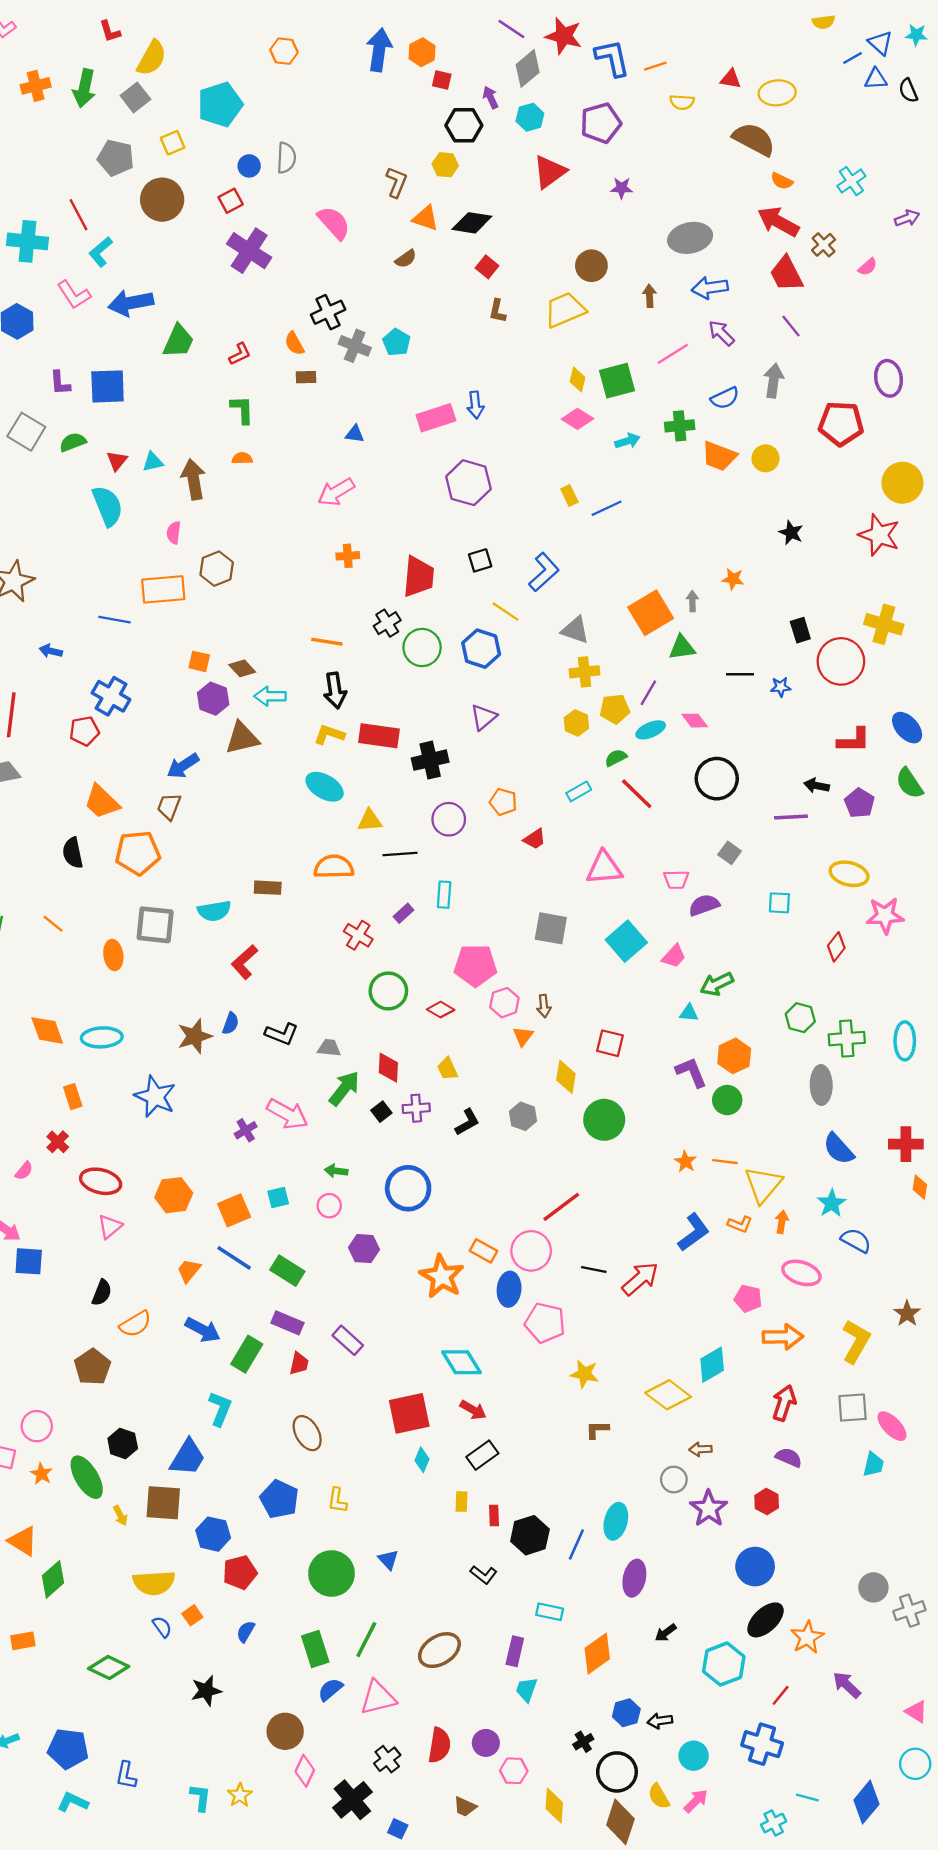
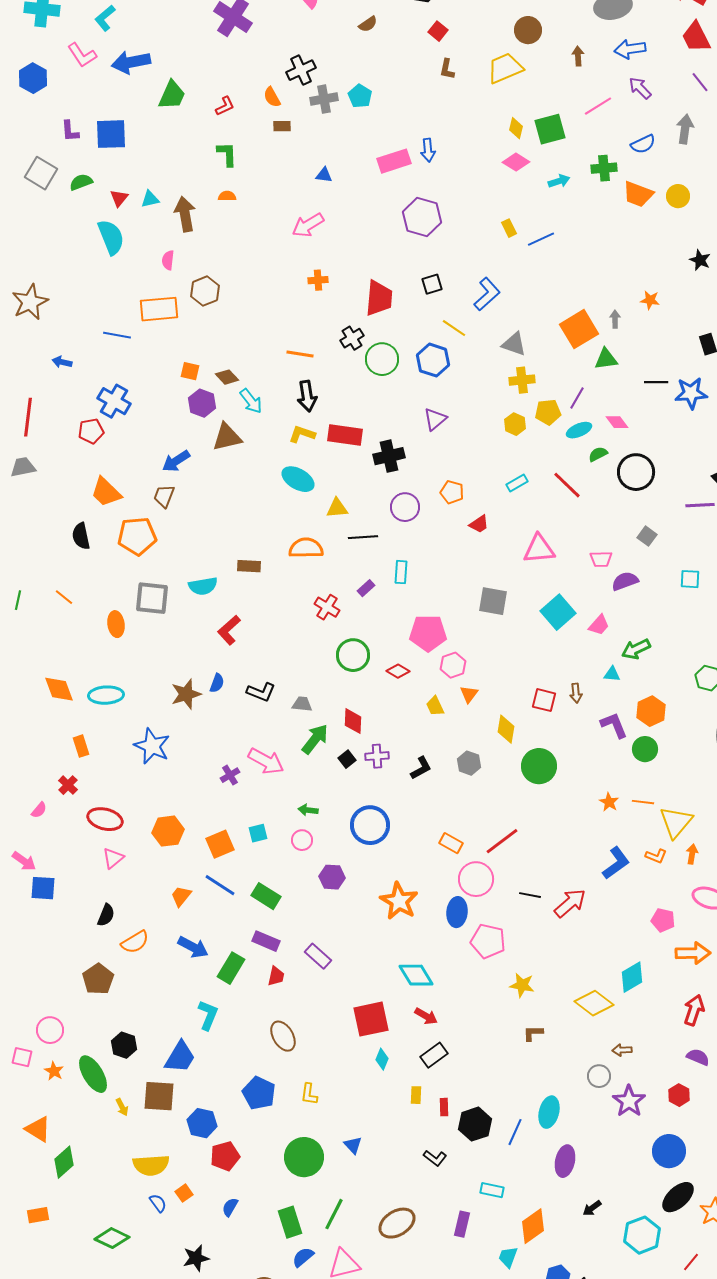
gray cross: (355, 346) -> (324, 99), turned -32
blue star: (781, 687) -> (691, 393), size x1.8
cyan arrow: (270, 696) -> (251, 401), turned -128
green semicircle: (616, 758) -> (598, 454), moved
brown arrow: (544, 1006) -> (576, 693), moved
yellow trapezoid: (448, 1069) -> (435, 706), moved
orange rectangle: (484, 1251) -> (451, 843), moved
cyan trapezoid: (526, 1690) -> (508, 1257), moved

